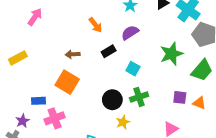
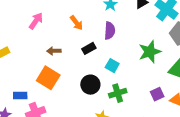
pink arrow: (35, 17) -> (36, 21), moved
purple semicircle: (130, 33) -> (110, 31), turned 126
purple square: (180, 97) -> (157, 94), turned -32
black circle: (112, 100) -> (90, 85), moved

